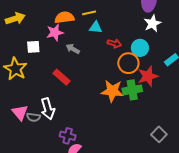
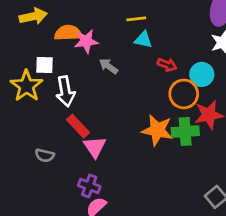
orange semicircle: (64, 17) -> (68, 33), moved
white square: (33, 47) -> (44, 65), moved
red rectangle: (62, 77) -> (78, 126), moved
white arrow: (48, 109) -> (65, 91), moved
pink triangle: (20, 113) -> (95, 147), moved

